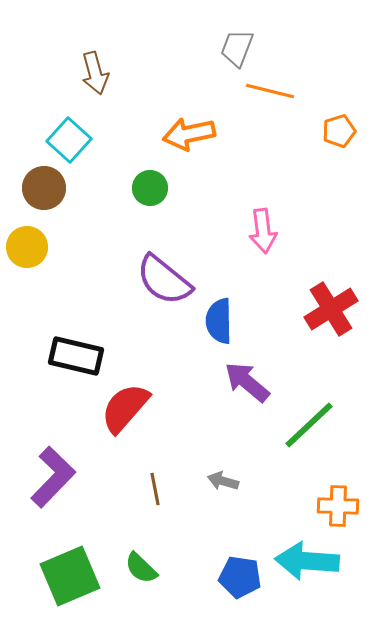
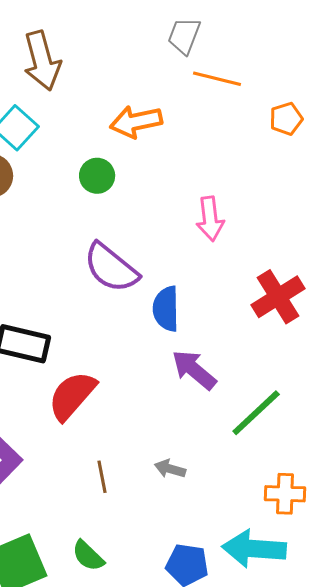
brown arrow: (95, 73) -> (42, 61), size x1.4

